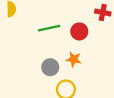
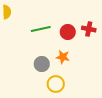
red cross: (103, 12) -> (89, 29), moved

